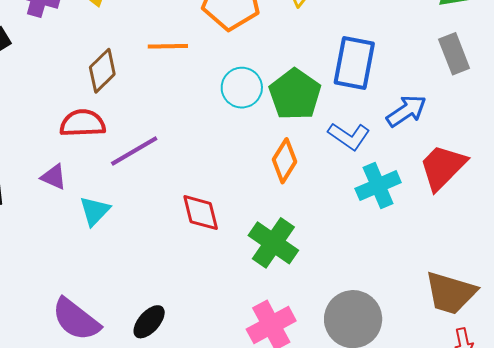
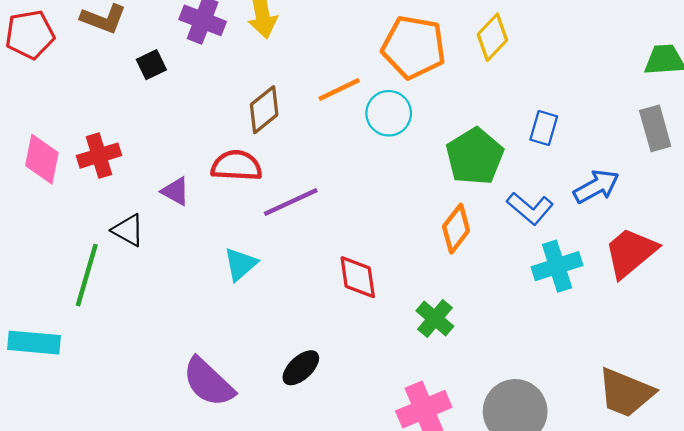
orange line: (168, 46) -> (339, 90), turned -30
blue rectangle: (354, 63) -> (544, 128), size x0.6
cyan circle: (242, 88) -> (389, 113), moved
purple triangle: (54, 177) -> (176, 191), moved
green cross: (273, 243) -> (435, 319), size x0.7
black ellipse: (149, 322) -> (301, 368), moved

